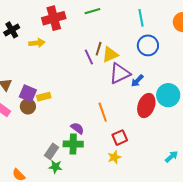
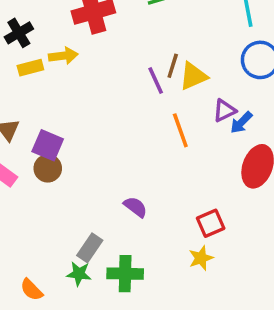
purple triangle: (120, 73) -> (224, 111), moved, size x0.6
yellow rectangle: (44, 97) -> (30, 68), moved
orange line: (103, 112) -> (180, 130), moved
green cross: (73, 144) -> (125, 274), moved
green star: (55, 167) -> (79, 274), moved

